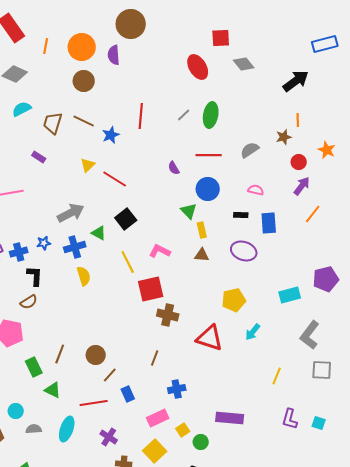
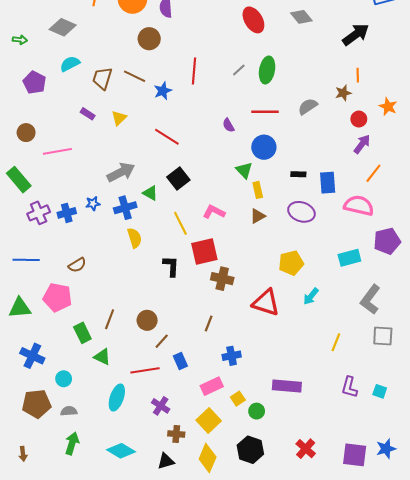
brown circle: (84, 81) -> (149, 39), moved
yellow triangle: (88, 165) -> (119, 118), moved
pink semicircle: (256, 190) -> (359, 206), moved, size x1.8
brown triangle: (202, 255) -> (258, 216), turned -35
black L-shape: (35, 276) -> (171, 266), moved
gray semicircle: (34, 429) -> (69, 411), moved

